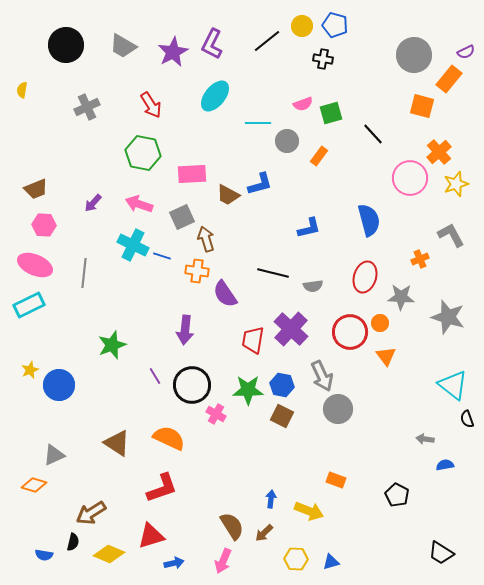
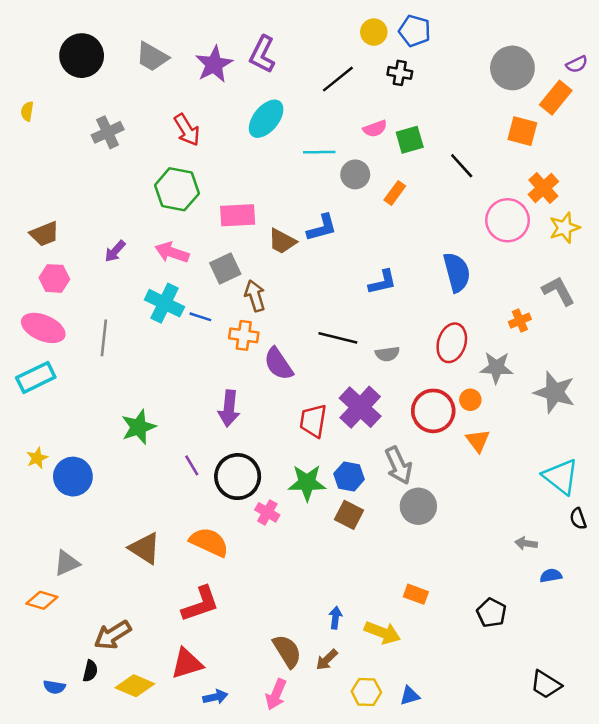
black line: (267, 41) -> (338, 79), moved

